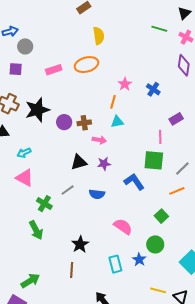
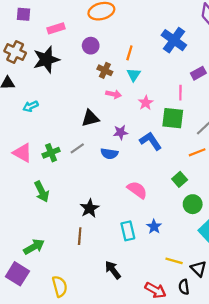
pink rectangle: (54, 70) -> (56, 28), moved
pink star: (125, 84) -> (146, 103), moved
blue cross: (153, 89) -> (174, 40), size x1.6
purple circle: (64, 122) -> (91, 46), moved
cyan triangle: (117, 122) -> (134, 75), turned -48
brown cross: (84, 123) -> (105, 70), moved, turned 32
purple star: (104, 164) -> (121, 132), moved
pink triangle: (25, 178) -> (22, 153), moved
green cross: (44, 204) -> (51, 153), moved, turned 35
green circle: (155, 244) -> (193, 204), moved

